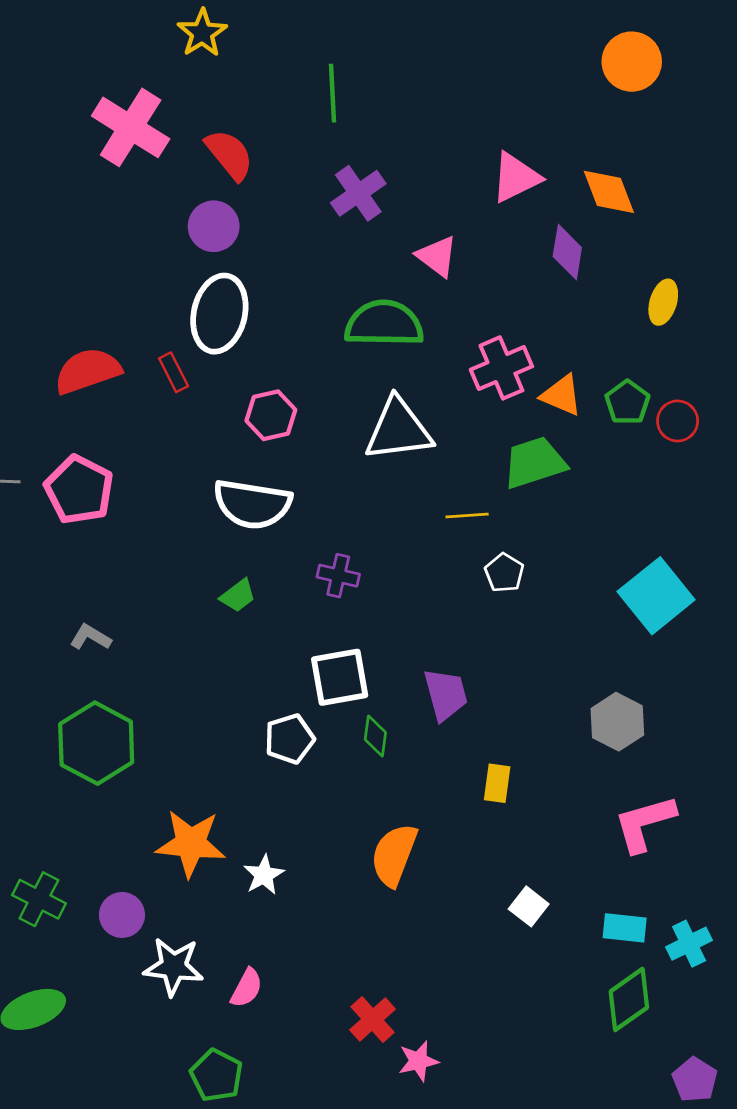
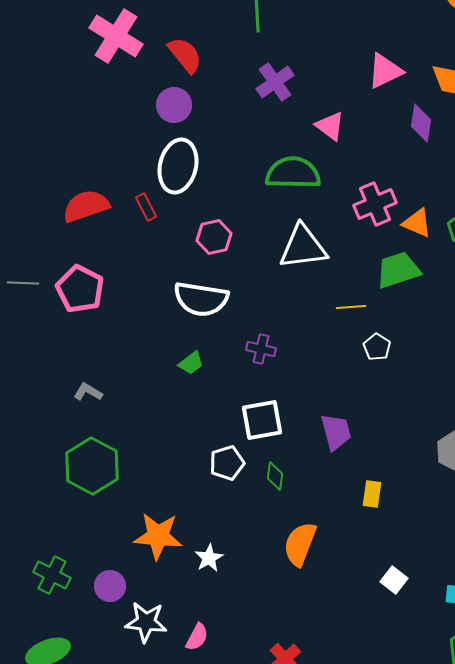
green diamond: (375, 736) -> (275, 476), moved

